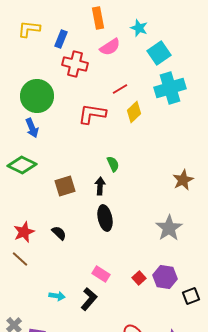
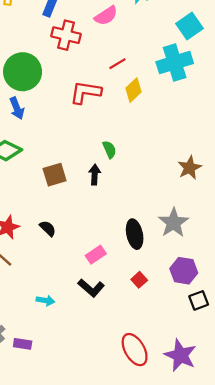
cyan square: (159, 53) -> (190, 26), moved
black ellipse: (105, 218) -> (135, 234), moved
pink rectangle: (101, 274) -> (96, 255), moved, turned -66
purple hexagon: (165, 277) -> (184, 271), moved
black L-shape: (89, 299) -> (91, 288), moved, turned 90

